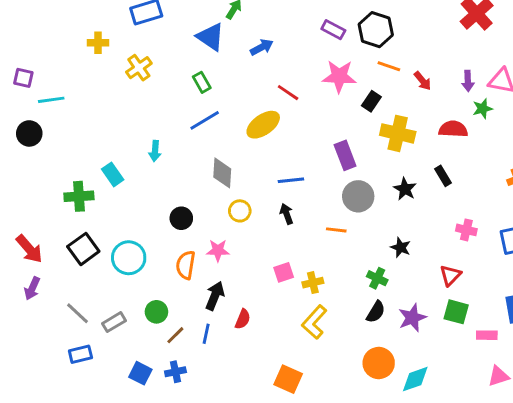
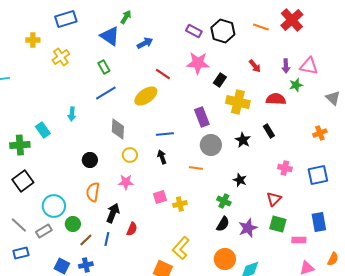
orange line: (389, 66) -> (261, 27), moved
pink star: (218, 250) -> (126, 182), moved
cyan circle: (129, 258) -> (54, 206), moved
yellow L-shape: (314, 322) -> (181, 248), moved

